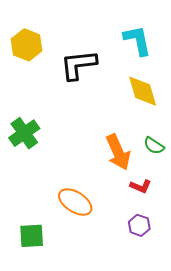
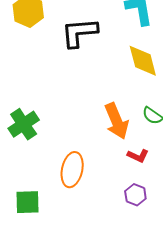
green cross: (24, 133) -> (24, 124), moved
orange ellipse: (75, 202) -> (72, 170), turned 68

